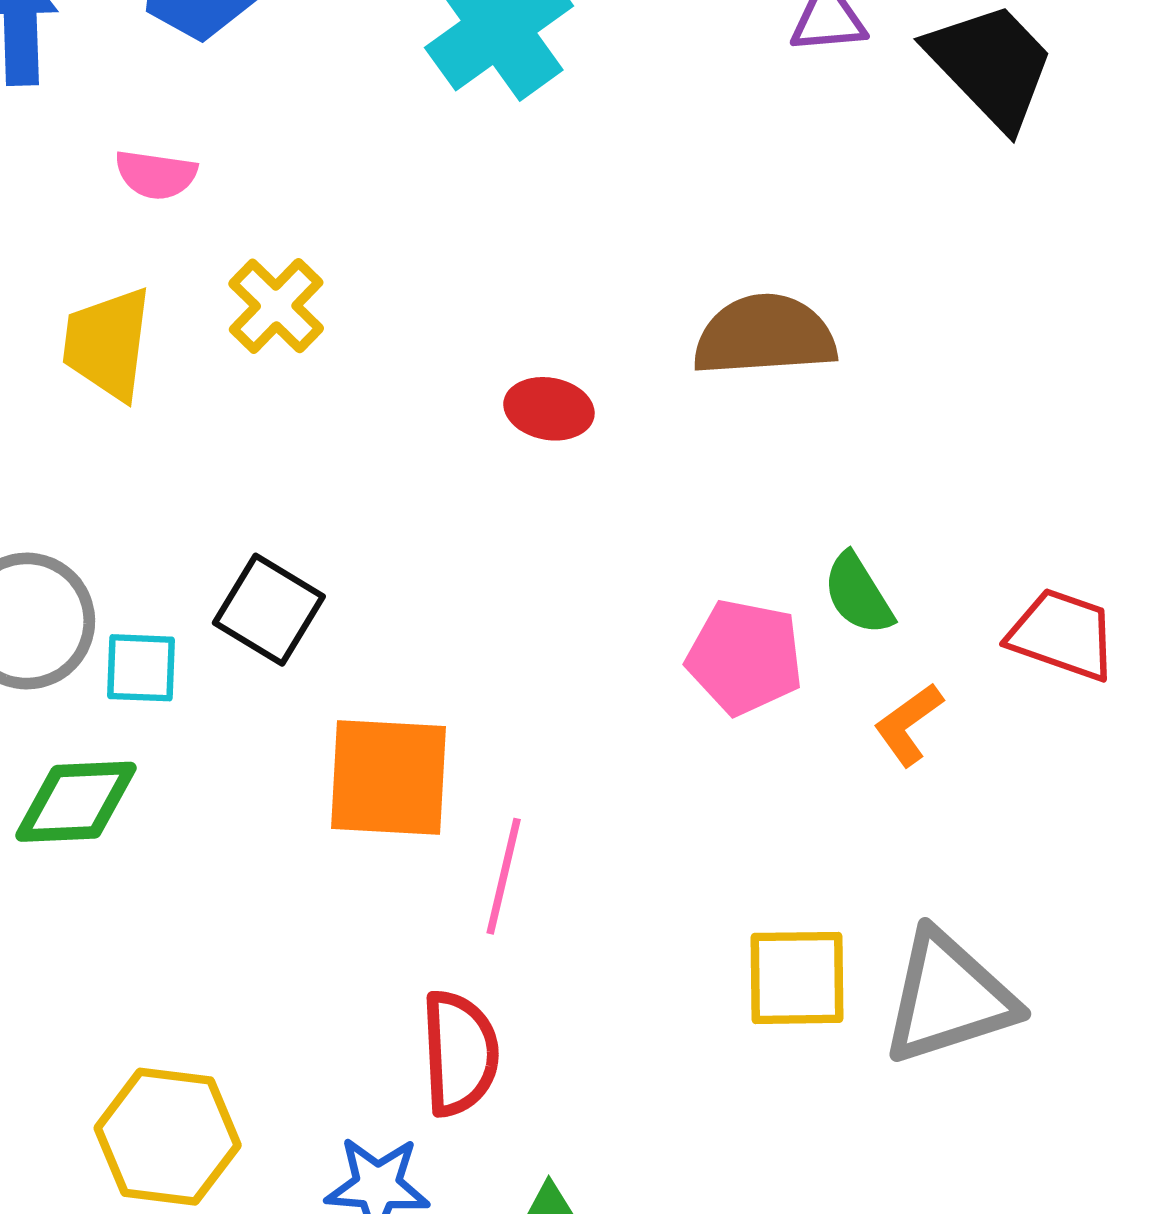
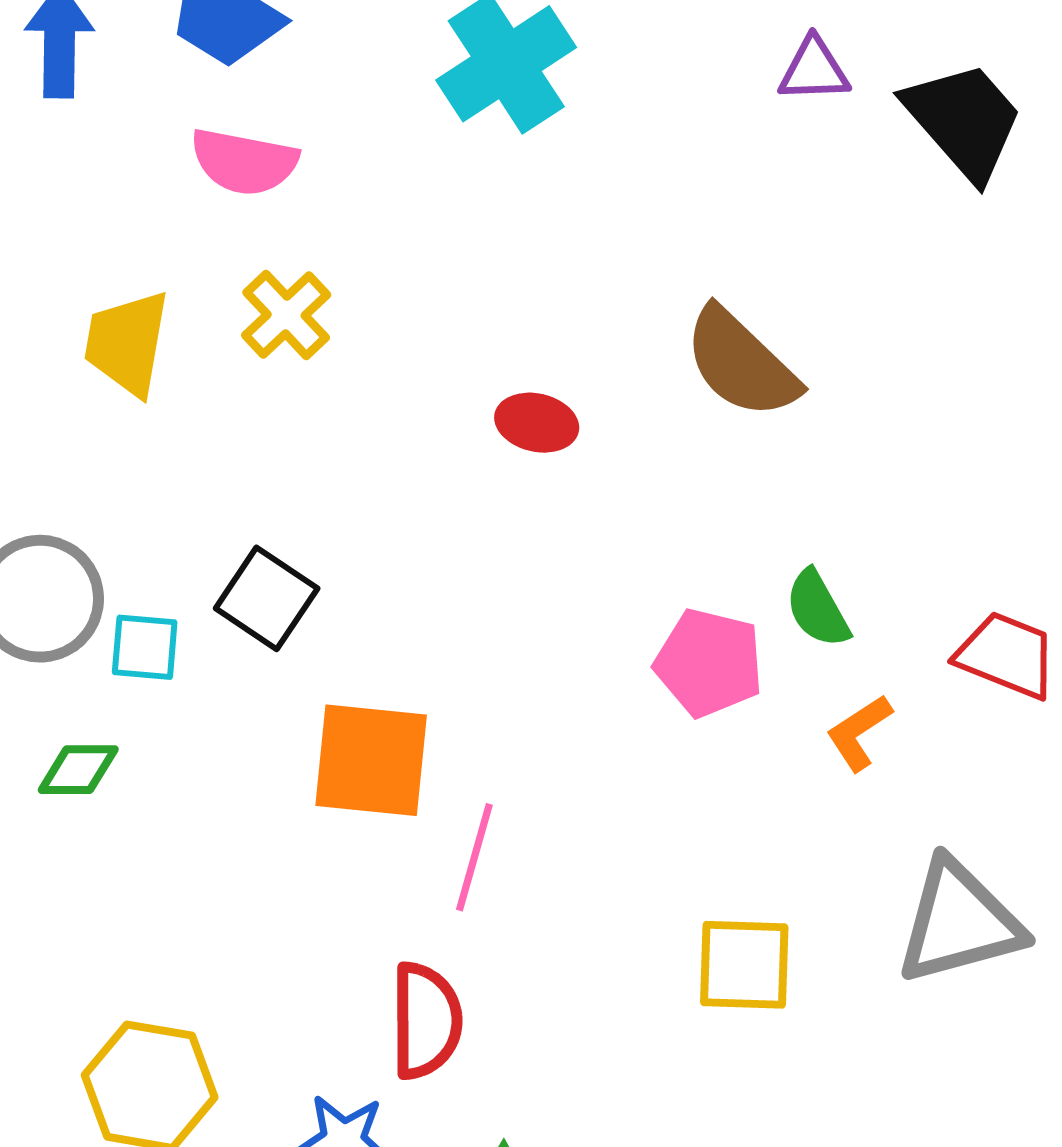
pink semicircle: (156, 175) -> (244, 162), moved, size x1.4
brown semicircle: (765, 335) -> (741, 363), turned -135
green diamond: (76, 802) -> (78, 770), size x0.7
gray triangle: (949, 998) -> (959, 922), moved

